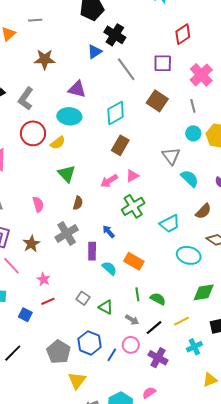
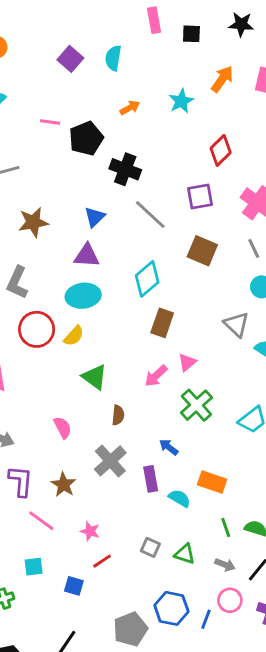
blue triangle: (95, 52) -> (95, 217), moved
gray pentagon: (59, 352) -> (130, 629), turned 30

